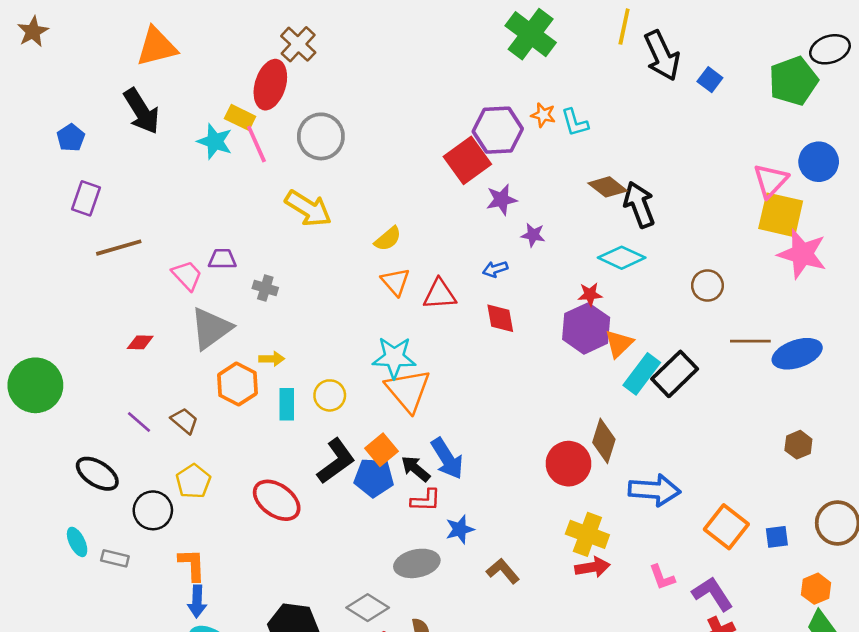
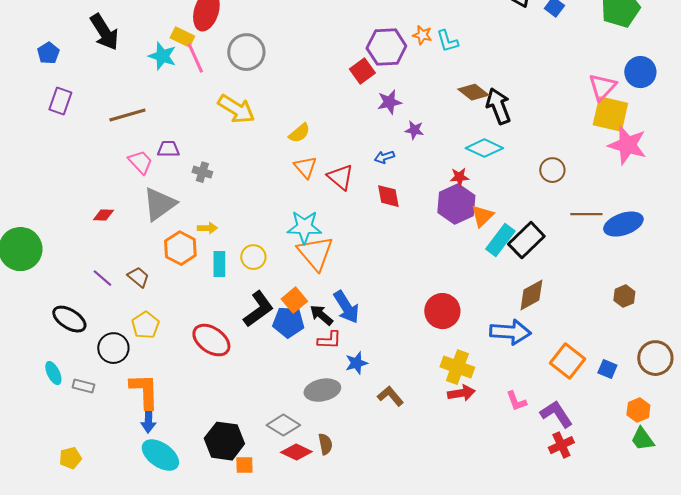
red square: (467, 160) -> (362, 71), size x0.7
brown line: (119, 248) -> (127, 115), moved
red triangle: (440, 294) -> (340, 177), turned 44
brown diamond: (604, 441) -> (531, 295), moved, turned 44
blue square: (777, 537) -> (607, 369), turned 30
orange L-shape: (192, 565) -> (144, 391), size x1.4

